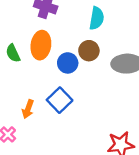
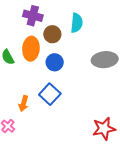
brown circle: (89, 51) -> (52, 34), moved

